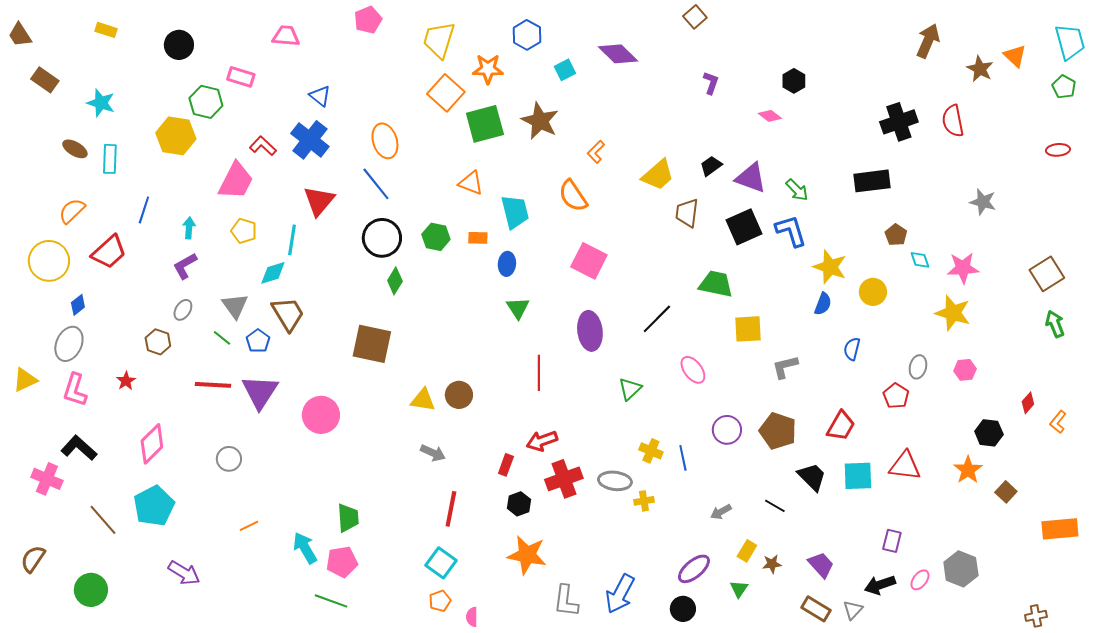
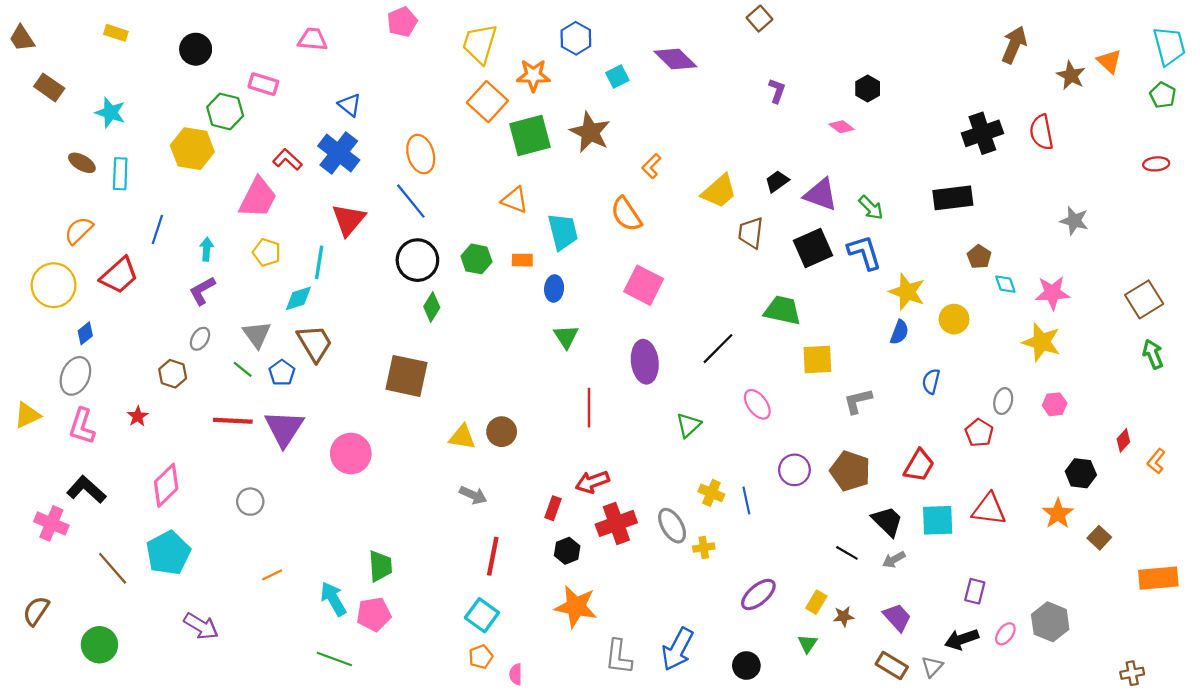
gray ellipse: (615, 481) -> (672, 526), turned 52
gray arrow: (721, 512) -> (894, 560), moved
purple ellipse: (694, 569) -> (758, 594), moved
green line: (331, 601) -> (334, 659), moved

